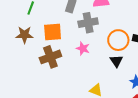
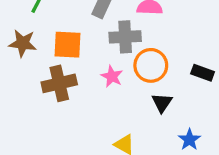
orange circle: (118, 40) -> (151, 65), moved

